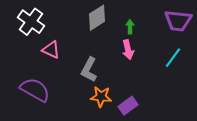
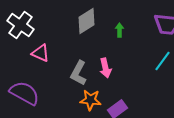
pink arrow: (128, 50) -> (105, 68), moved

